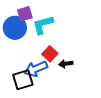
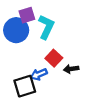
cyan L-shape: (43, 25) -> (46, 27), turned 130
blue arrow: (36, 69) -> (39, 74), size x0.7

